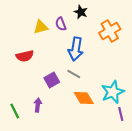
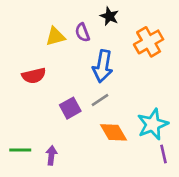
gray line: (74, 74) -> (100, 100), turned -64
purple arrow: (38, 105) -> (51, 155), moved
green line: (15, 111) -> (20, 150), turned -63

